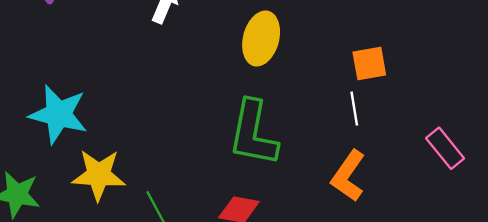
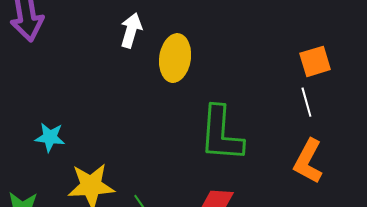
yellow ellipse: (261, 38) -> (175, 58), moved
cyan star: (58, 114) -> (50, 137), size x0.6

